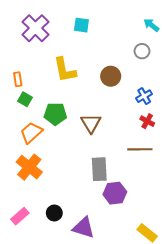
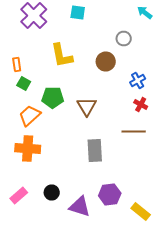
gray circle: (142, 51) -> (124, 38), moved
orange cross: (29, 167) -> (28, 148), turned -35
purple hexagon: (115, 193) -> (110, 194), moved

